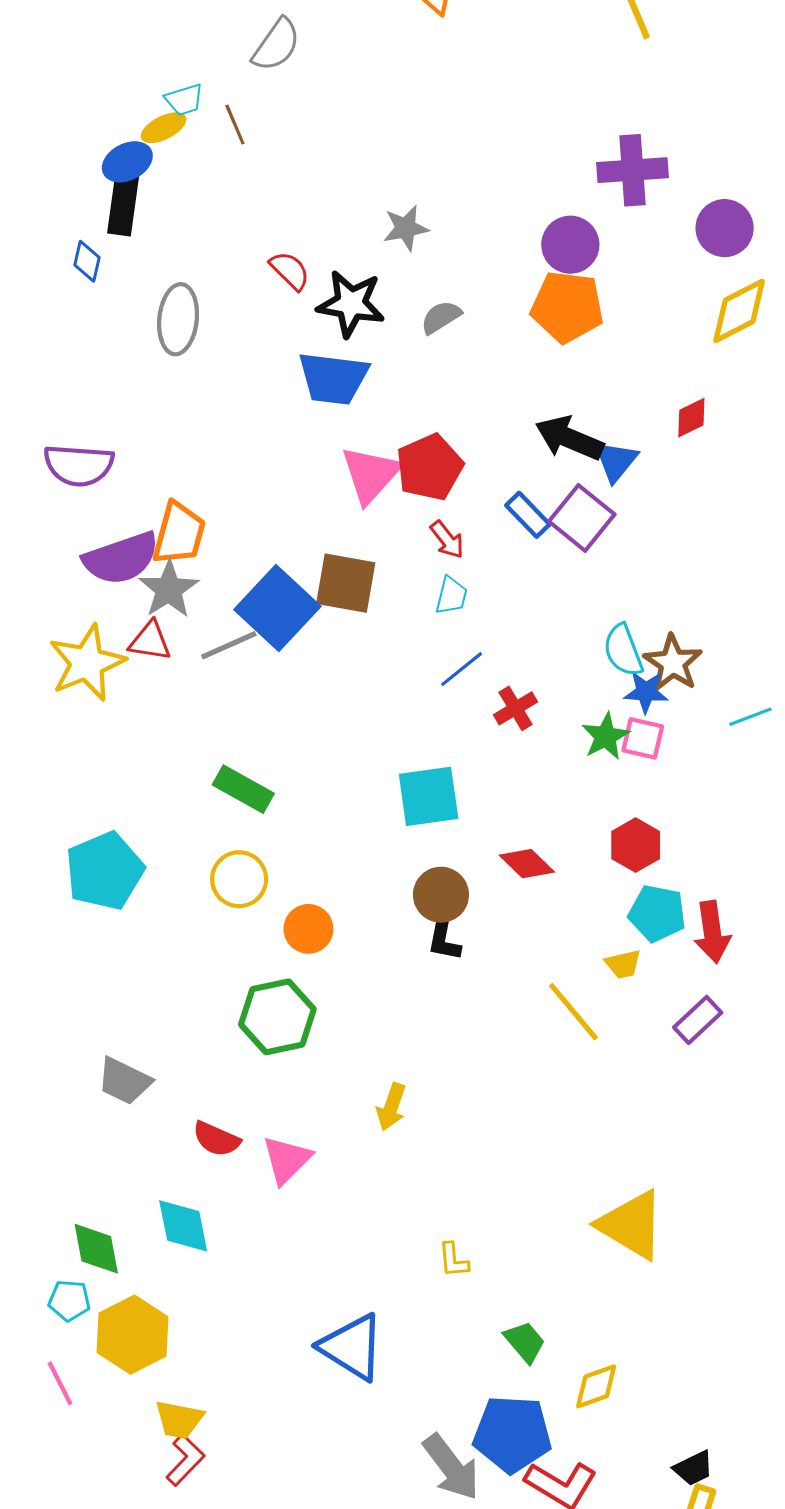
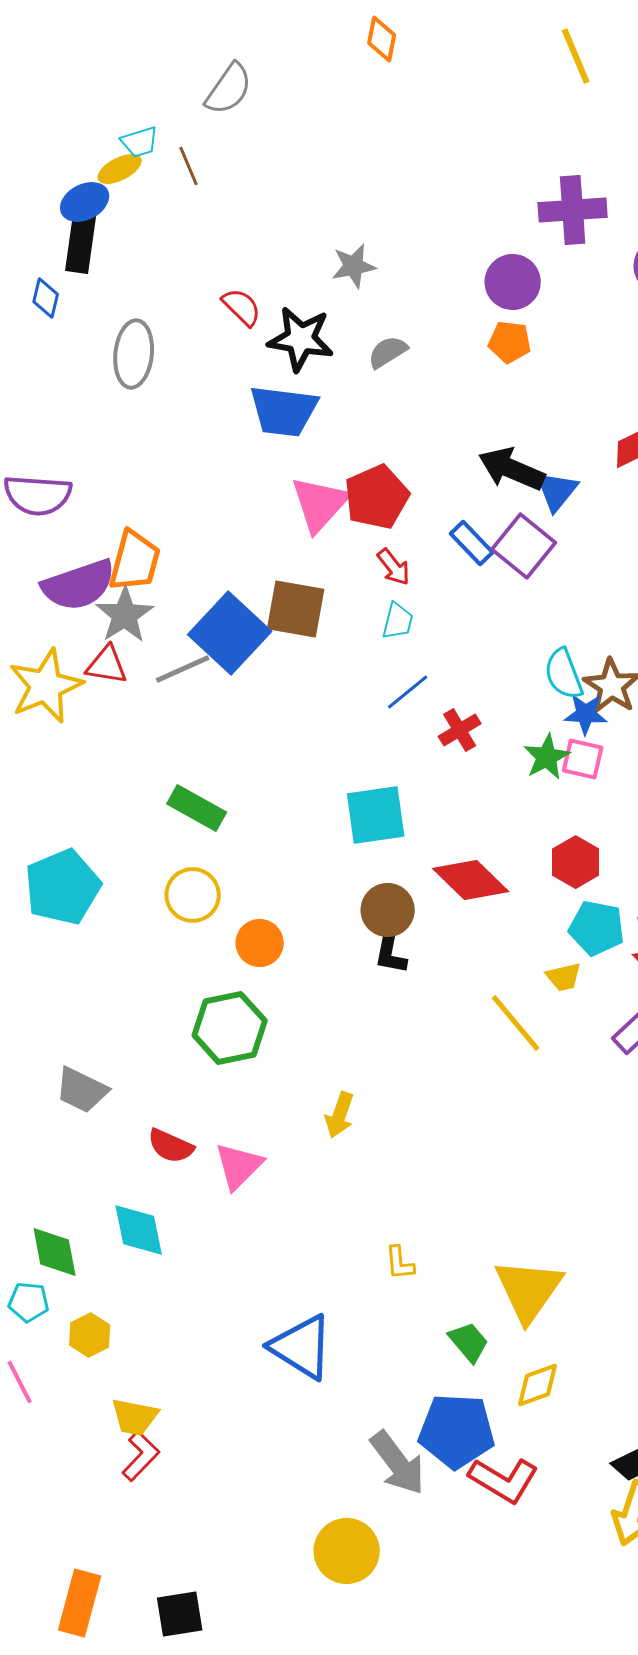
orange pentagon: (567, 307) -> (510, 342), size x0.6
red diamond: (527, 864) -> (471, 880), size x1.4
yellow triangle: (631, 1225) -> (529, 1290), moved, turned 34
yellow hexagon: (132, 1335) -> (90, 1335), size x0.6

